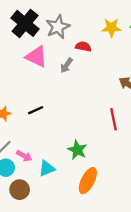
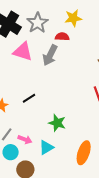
yellow star: (111, 28) -> (73, 18), moved
gray arrow: (66, 65) -> (50, 55), size x1.5
green star: (77, 150) -> (57, 123), moved

